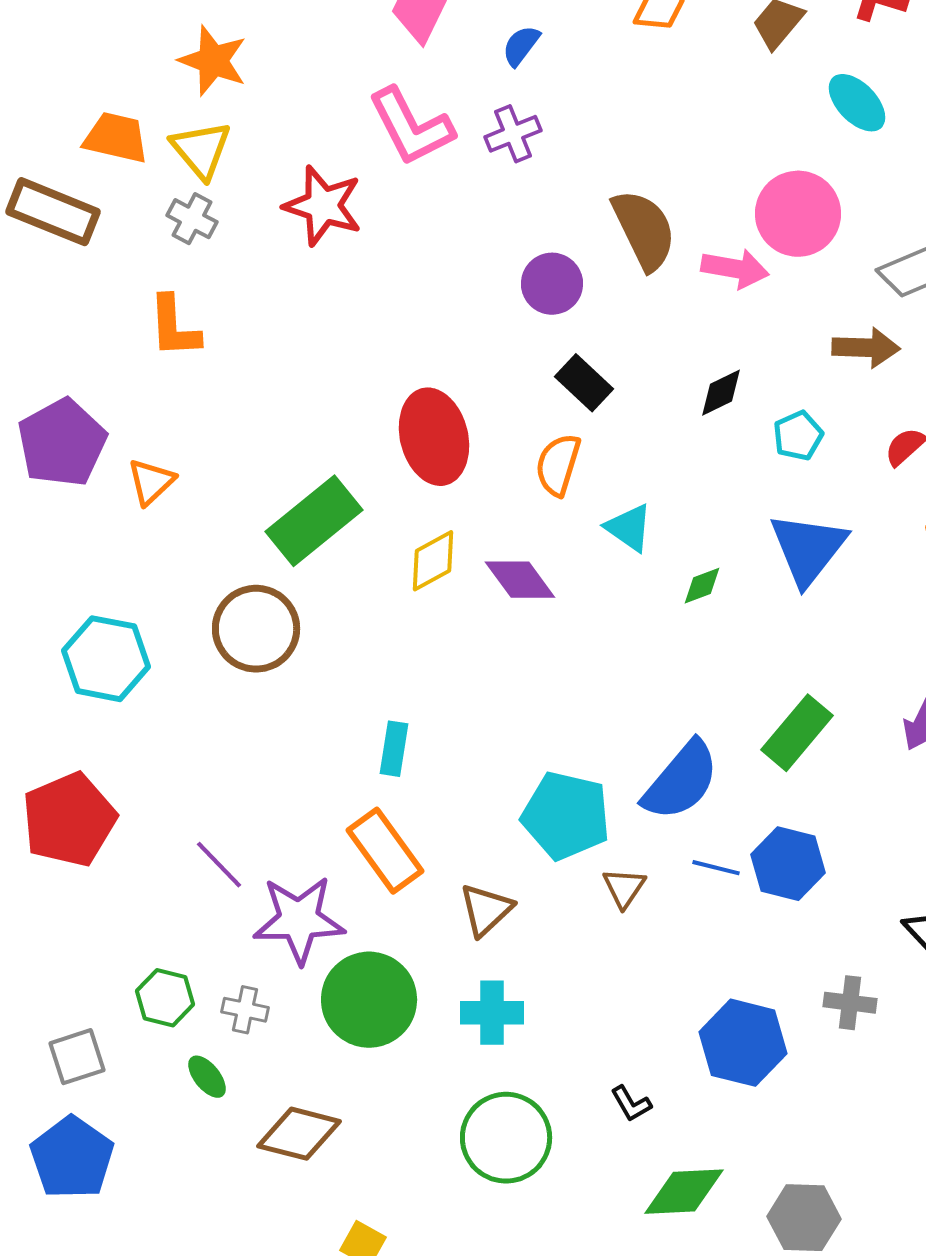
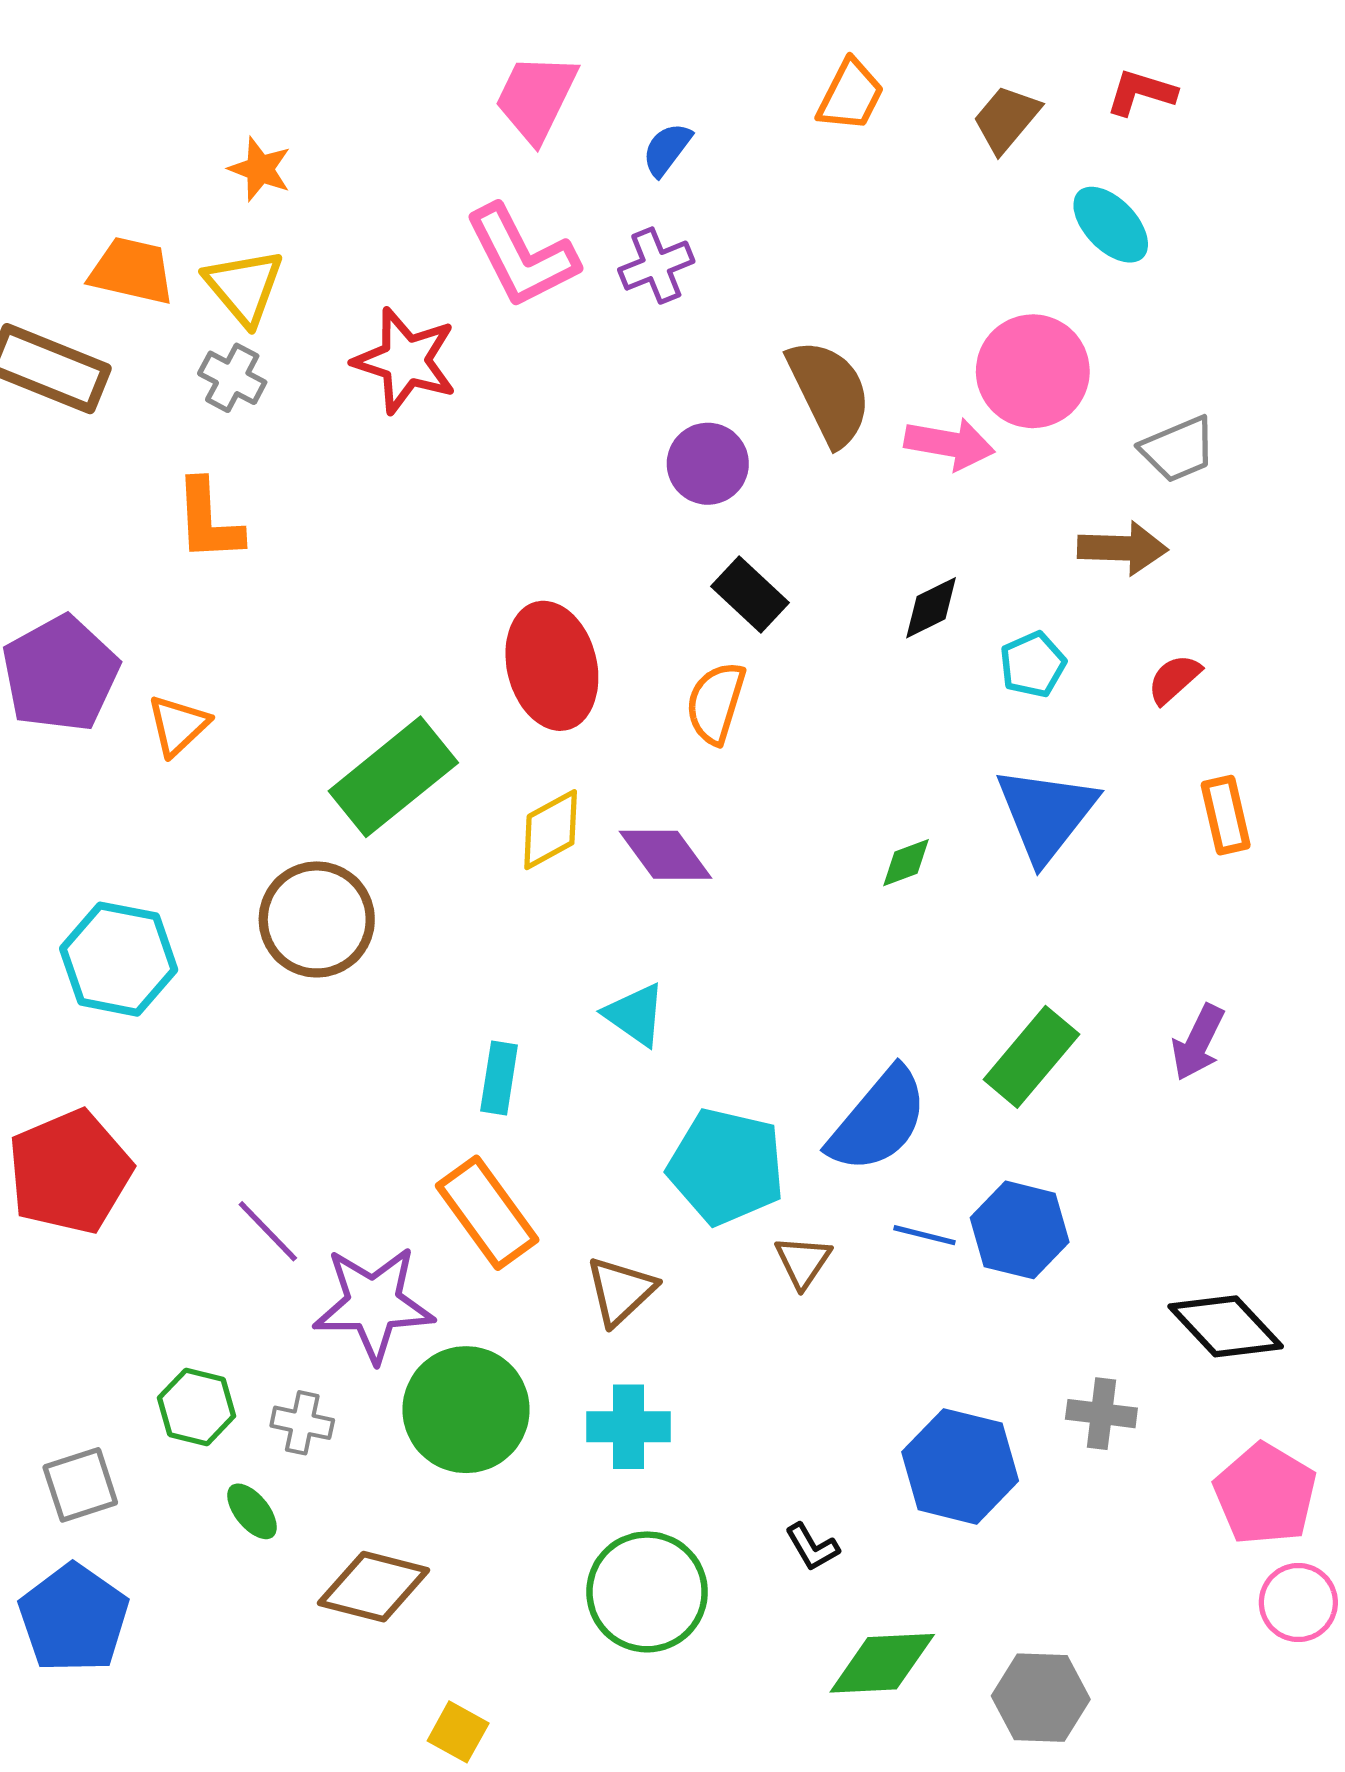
orange star: (213, 61) -> (260, 169), size x0.7
cyan triangle: (629, 528) -> (635, 1015), moved

